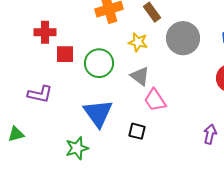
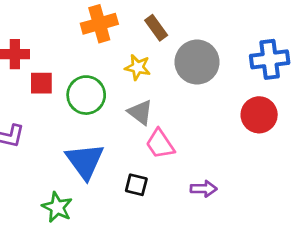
purple arrow: (210, 134) -> (204, 189), moved, turned 78
green star: (77, 148) -> (57, 207), turned -30

